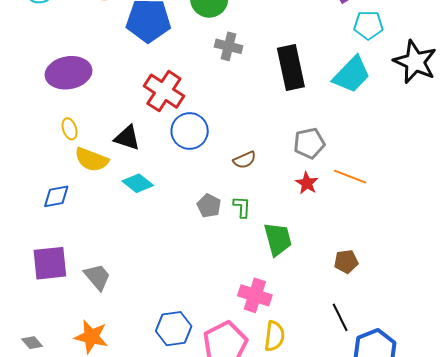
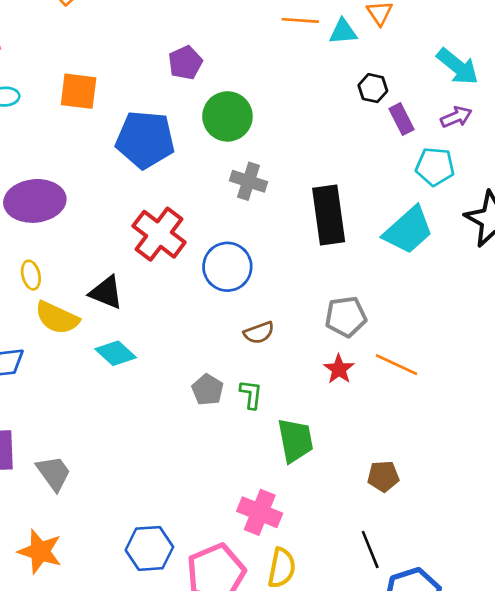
blue circle: (190, 131) -> (227, 267), moved

